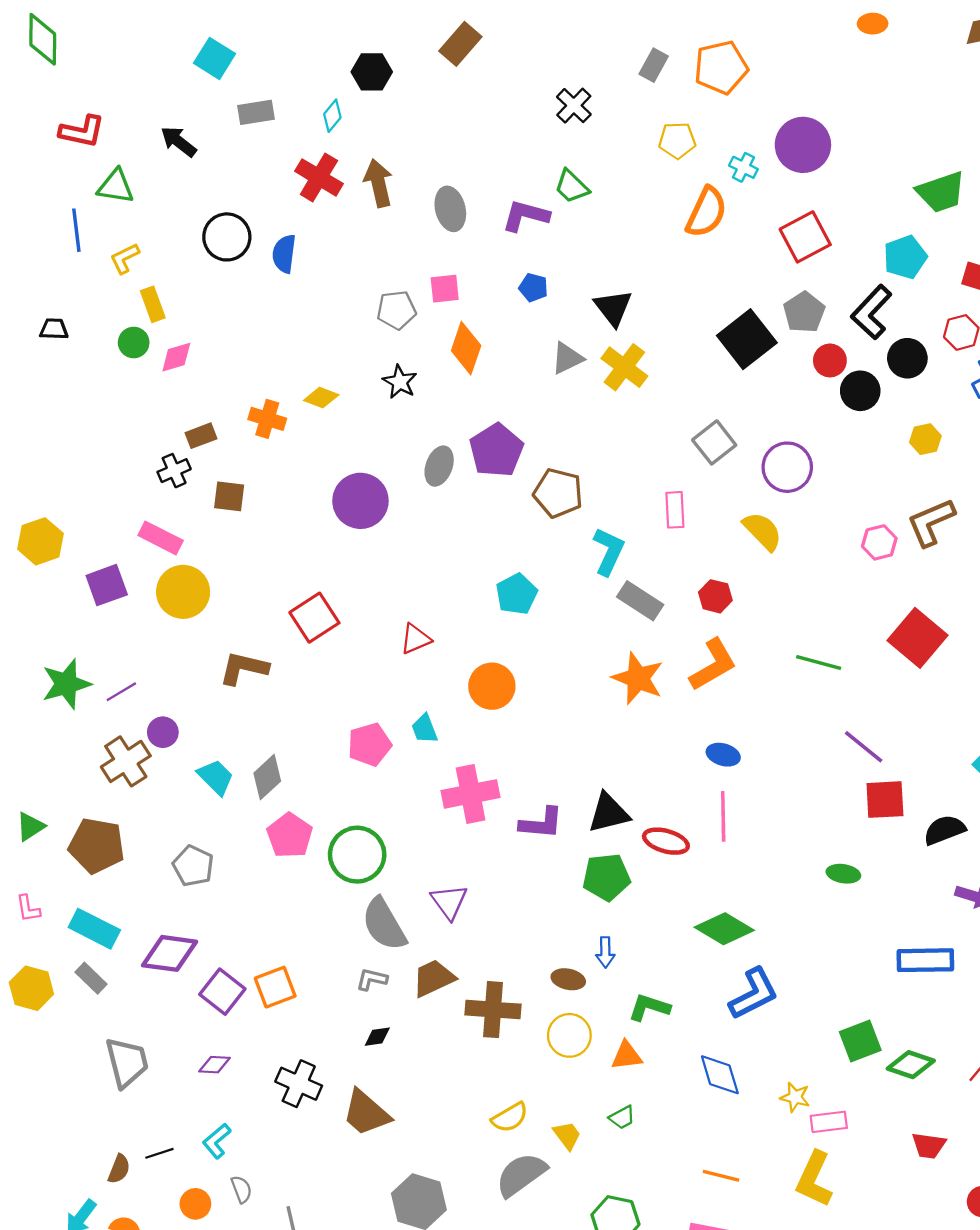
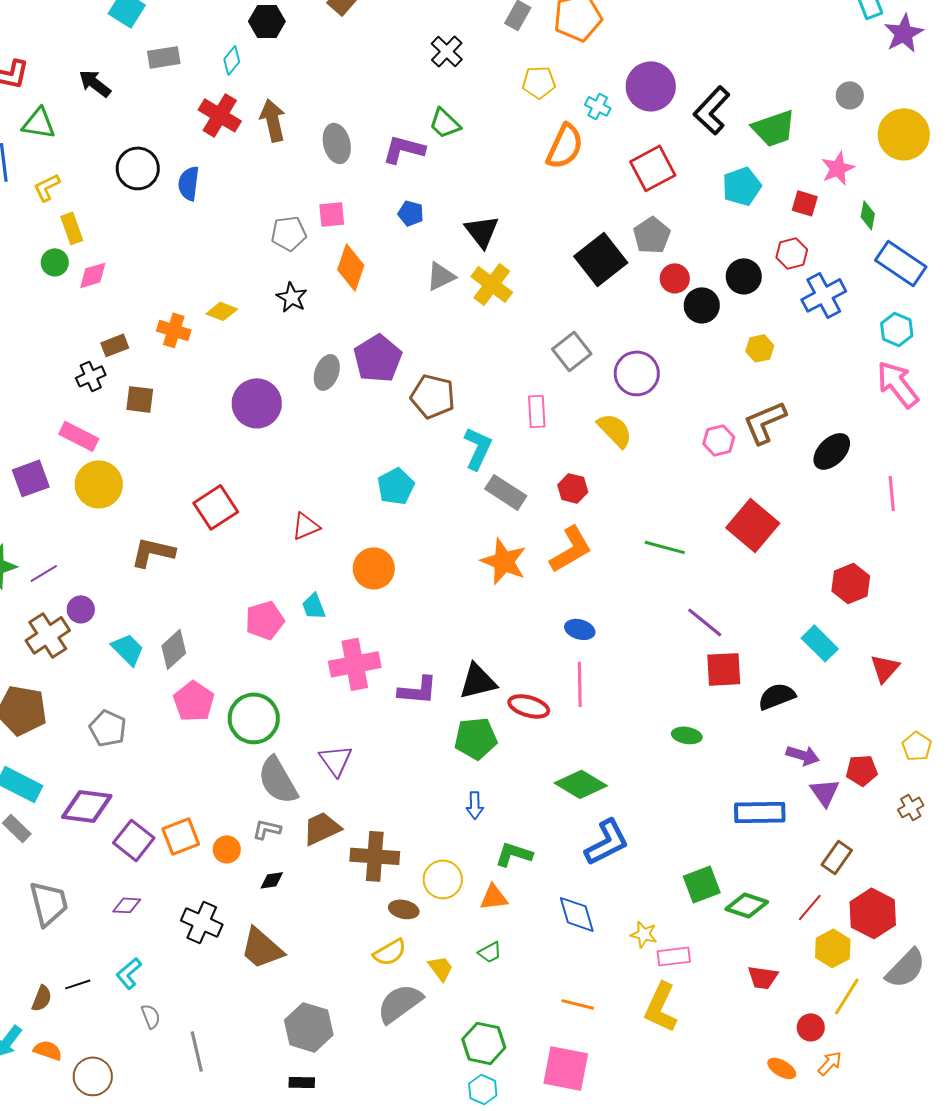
black L-shape: (871, 312) -> (712, 110), moved
brown ellipse: (568, 979) -> (404, 909), moved
orange circle: (195, 1204) -> (227, 849), moved

